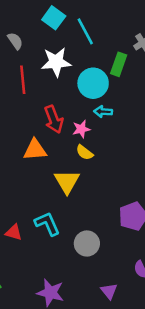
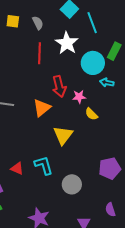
white star: (56, 62) -> (67, 43), turned 30
cyan arrow: (103, 112) -> (107, 83), moved
orange triangle: (35, 150) -> (42, 108), turned -42
yellow semicircle: (85, 152) -> (91, 114), moved

